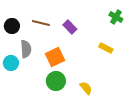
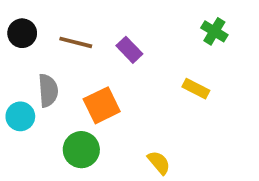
black circle: (12, 26) -> (22, 33), moved
green circle: (56, 81) -> (81, 150), moved

